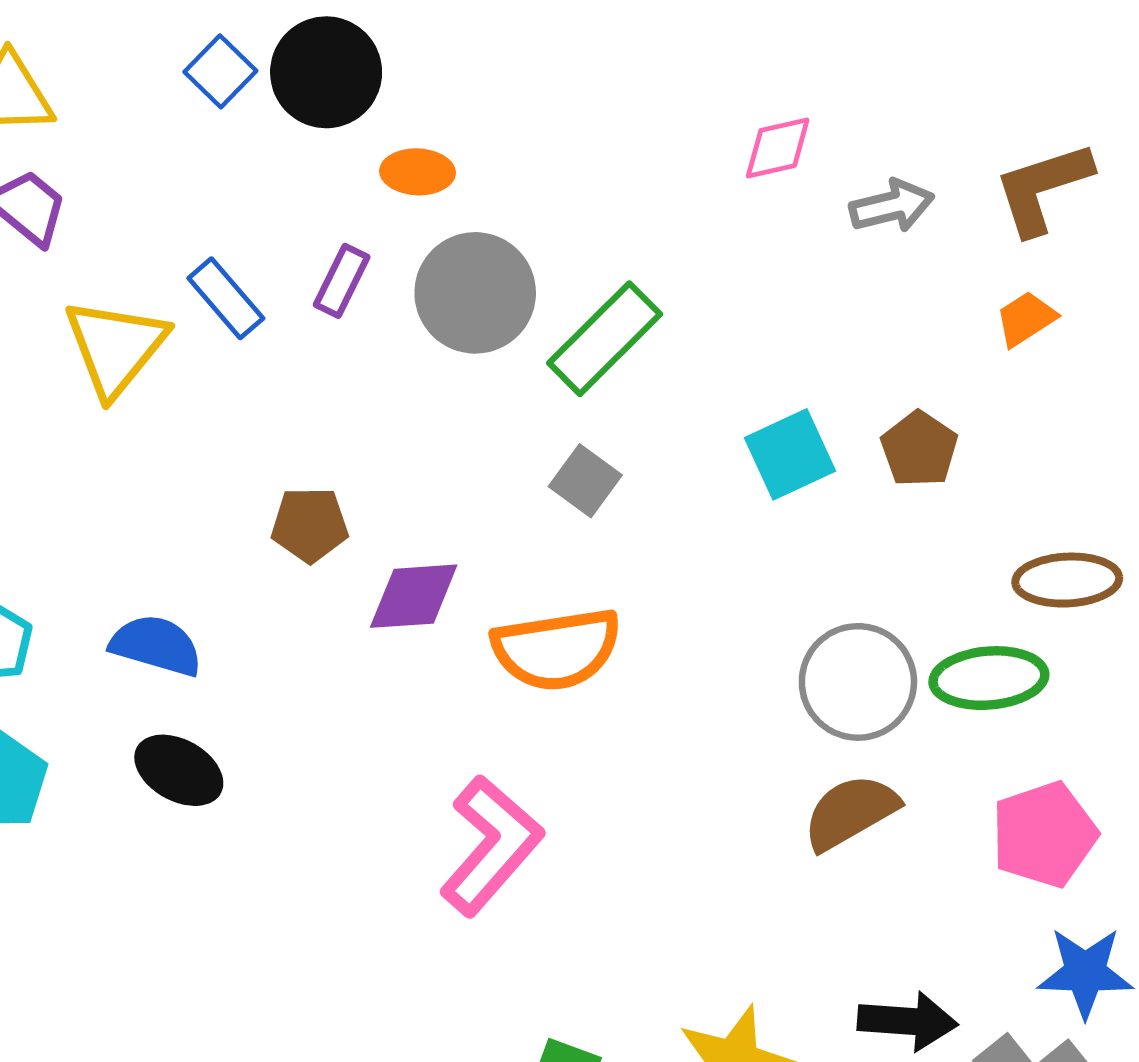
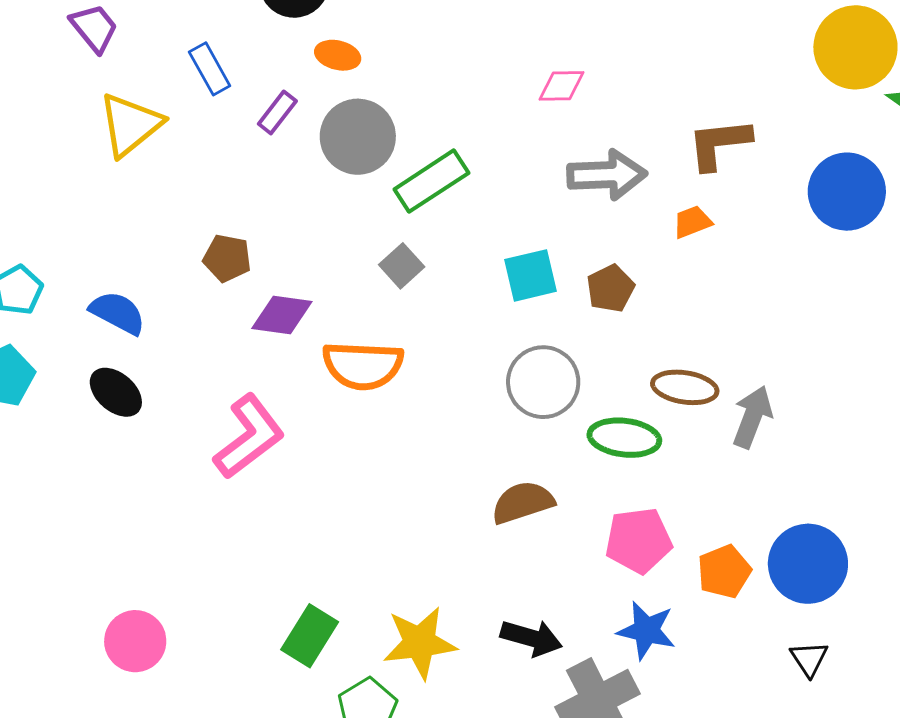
gray arrow: (892, 206) -> (607, 175), moved, size x1.5
blue rectangle: (226, 298) -> (210, 69), moved
gray circle: (858, 682) -> (543, 382), moved
pink L-shape: (491, 846) -> (249, 437), moved

